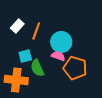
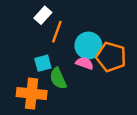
white rectangle: (17, 26) -> (43, 15), moved
orange pentagon: (75, 68) -> (111, 57), moved

